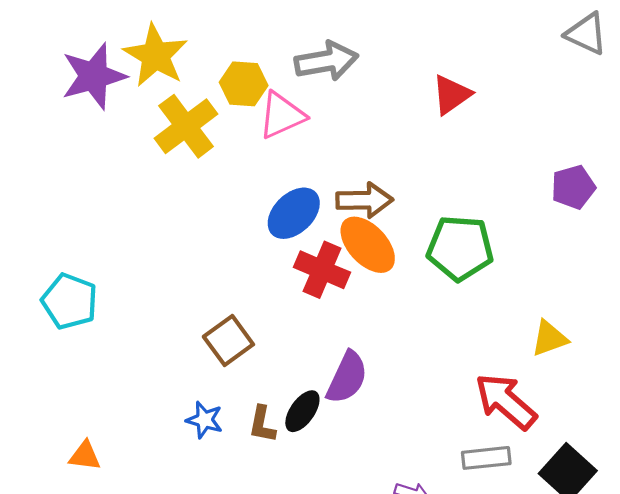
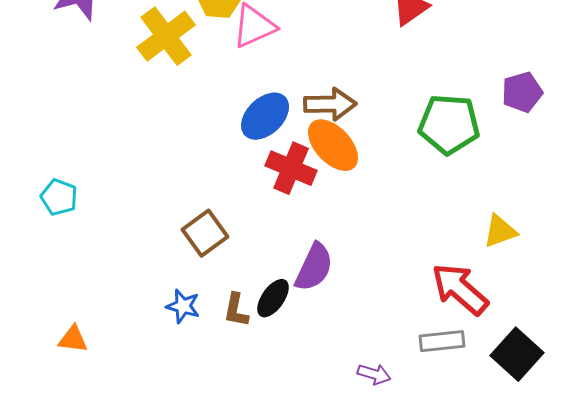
green pentagon: (460, 248) -> (449, 124), moved
cyan pentagon: (70, 301) -> (59, 197), size x0.7

